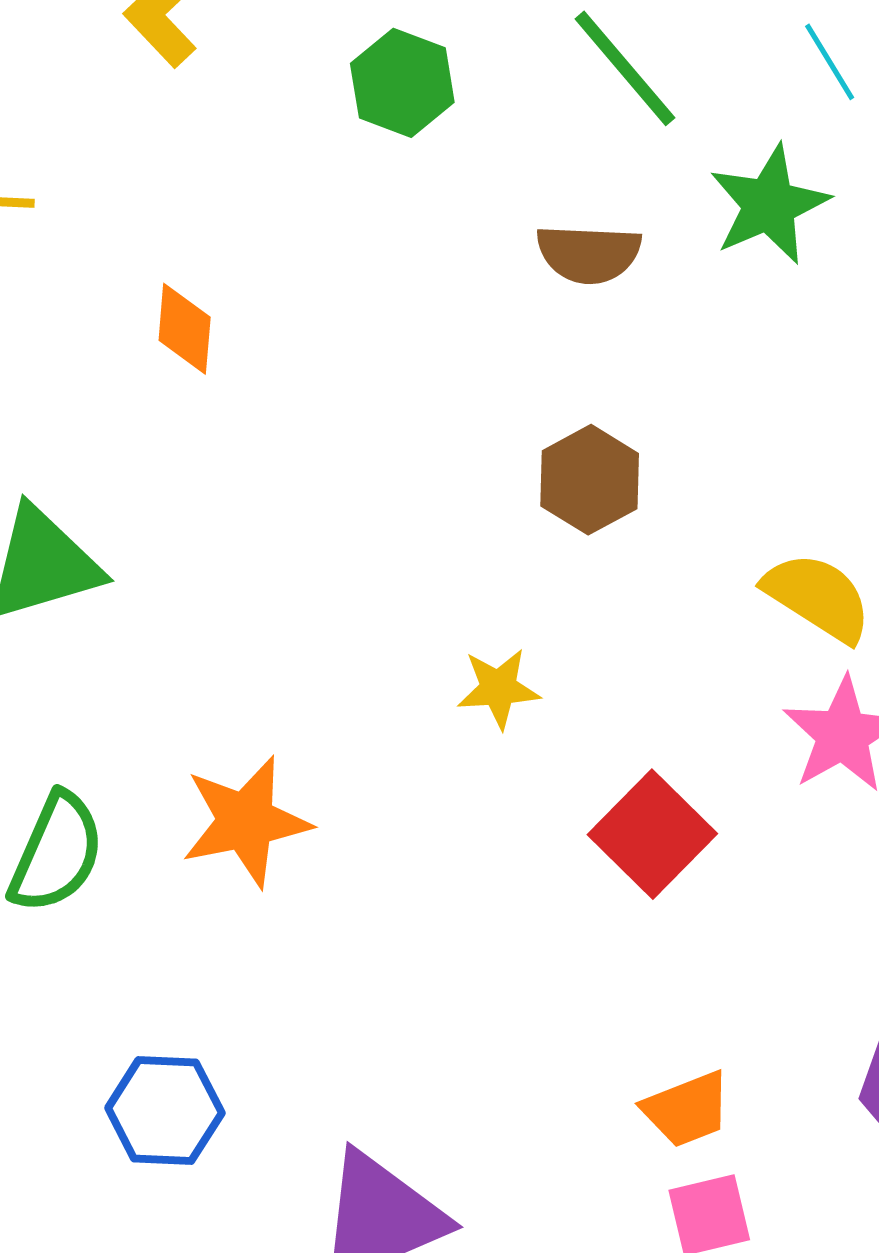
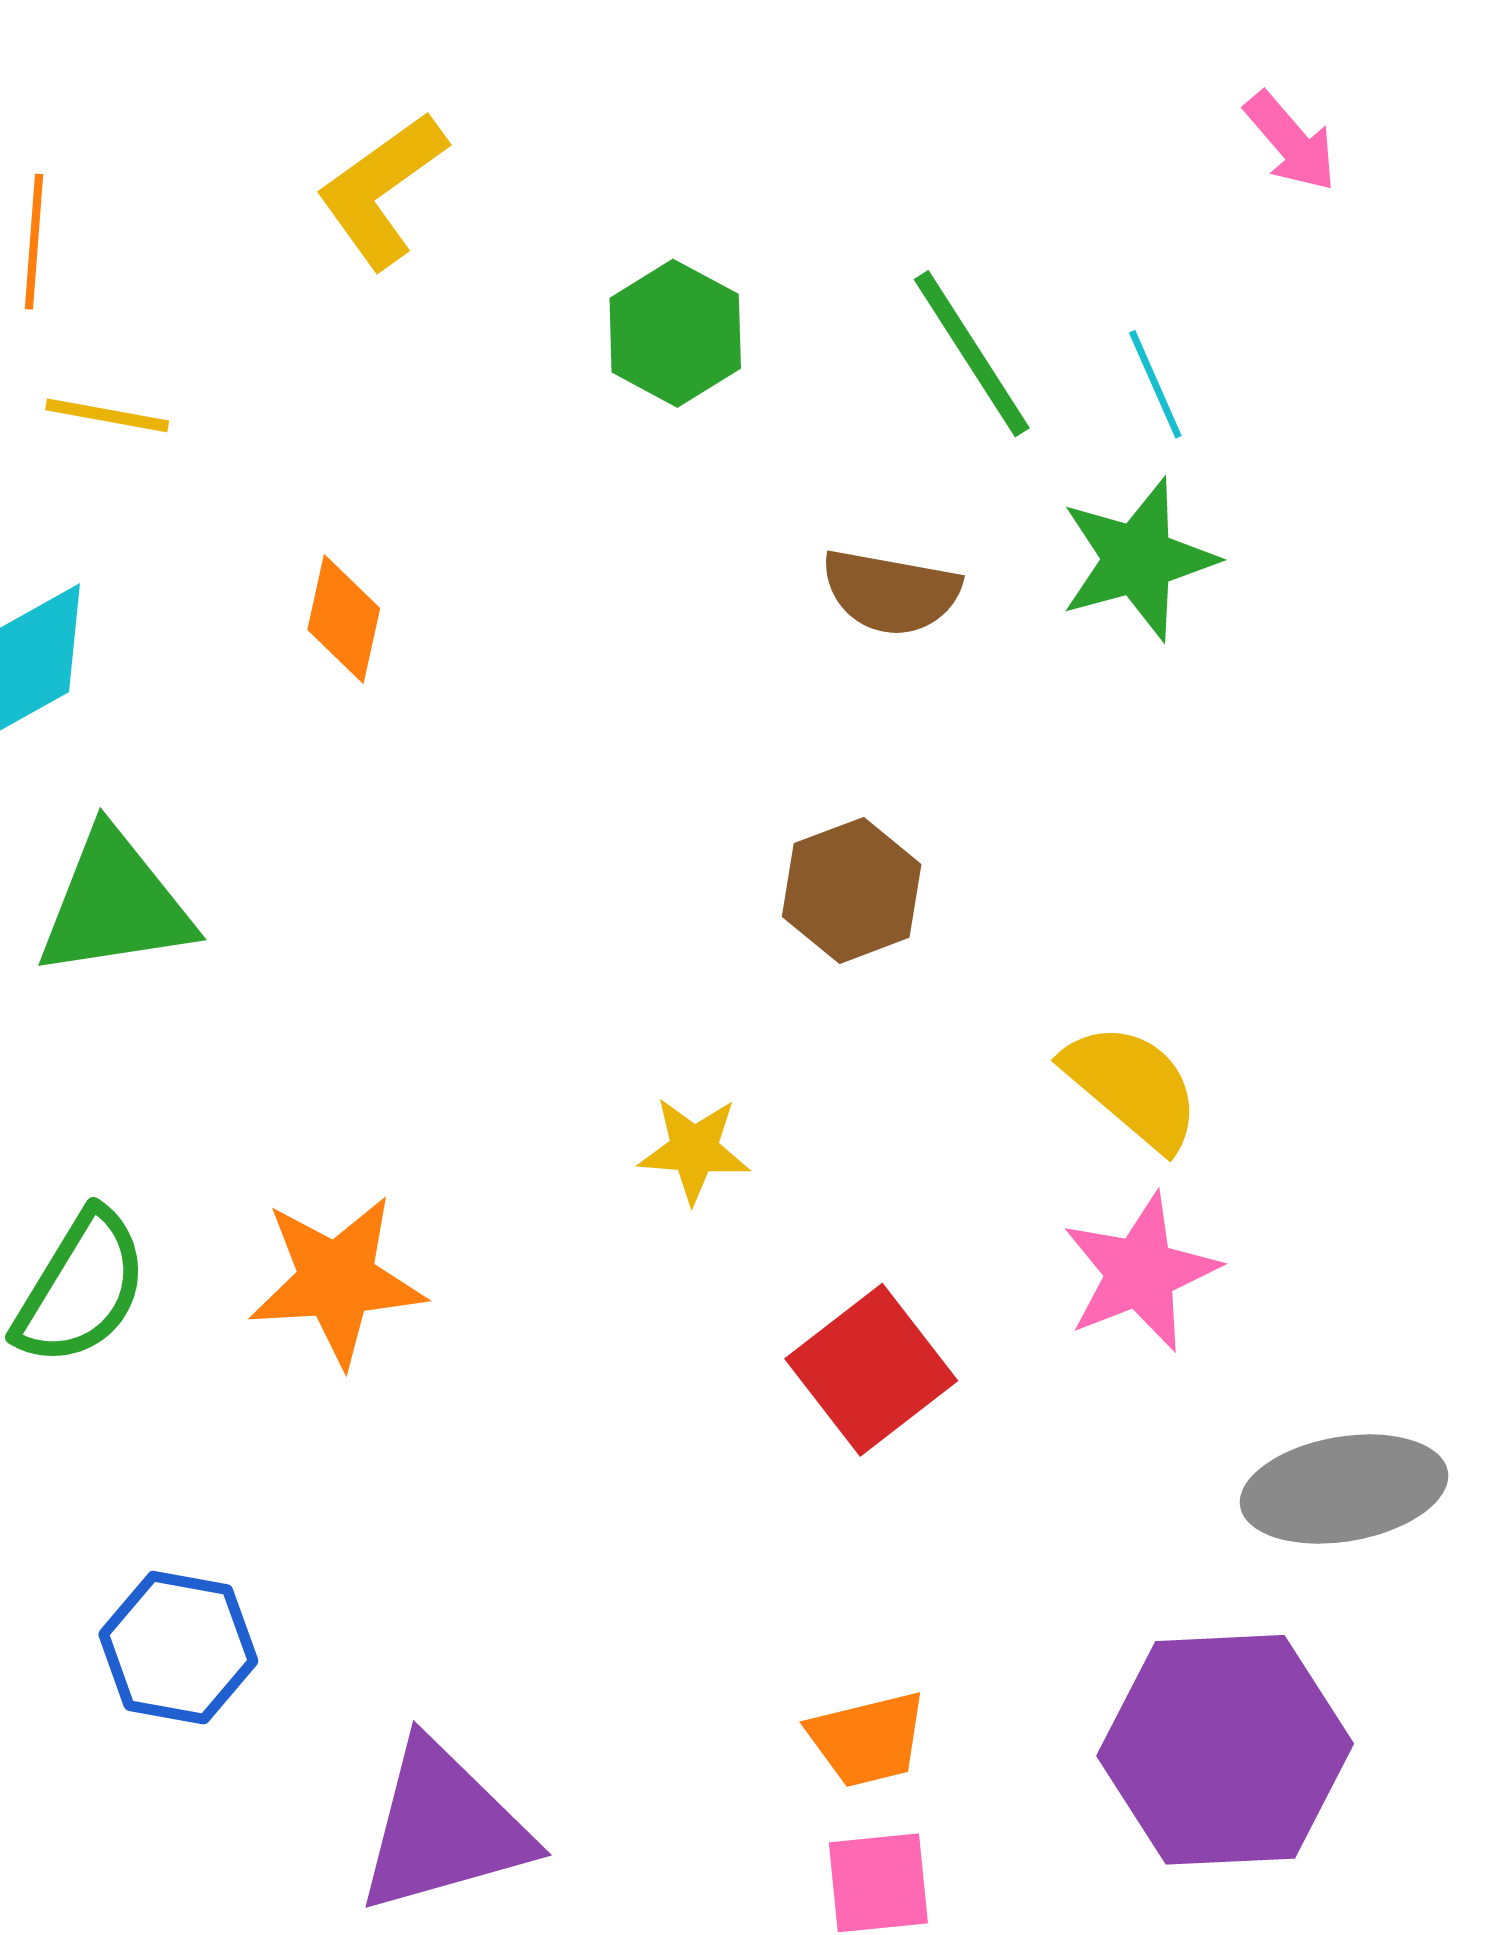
cyan line: (830, 62) -> (1155, 384), moved

